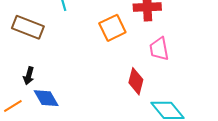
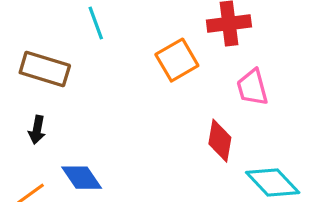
black arrow: (29, 76) -> (37, 130), moved

